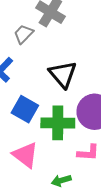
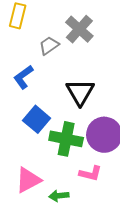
pink triangle: (25, 155) -> (28, 180), moved, turned 44

